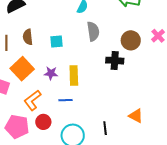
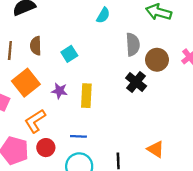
gray semicircle: (93, 31) -> (133, 44), moved
cyan square: (57, 41) -> (69, 54), turned -32
black cross: (115, 61) -> (136, 82), turned 30
blue line: (66, 100) -> (78, 136), moved

